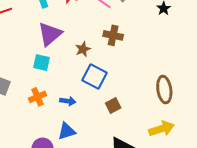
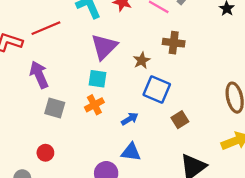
orange cross: (38, 97) -> (94, 105), moved
blue arrow: (68, 101) -> (130, 119), turned -35
blue triangle: (67, 131) -> (131, 152), turned 30

